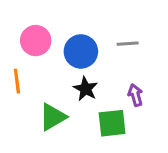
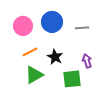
blue circle: (81, 51) -> (52, 22), moved
orange line: (17, 81) -> (30, 52), moved, turned 70

